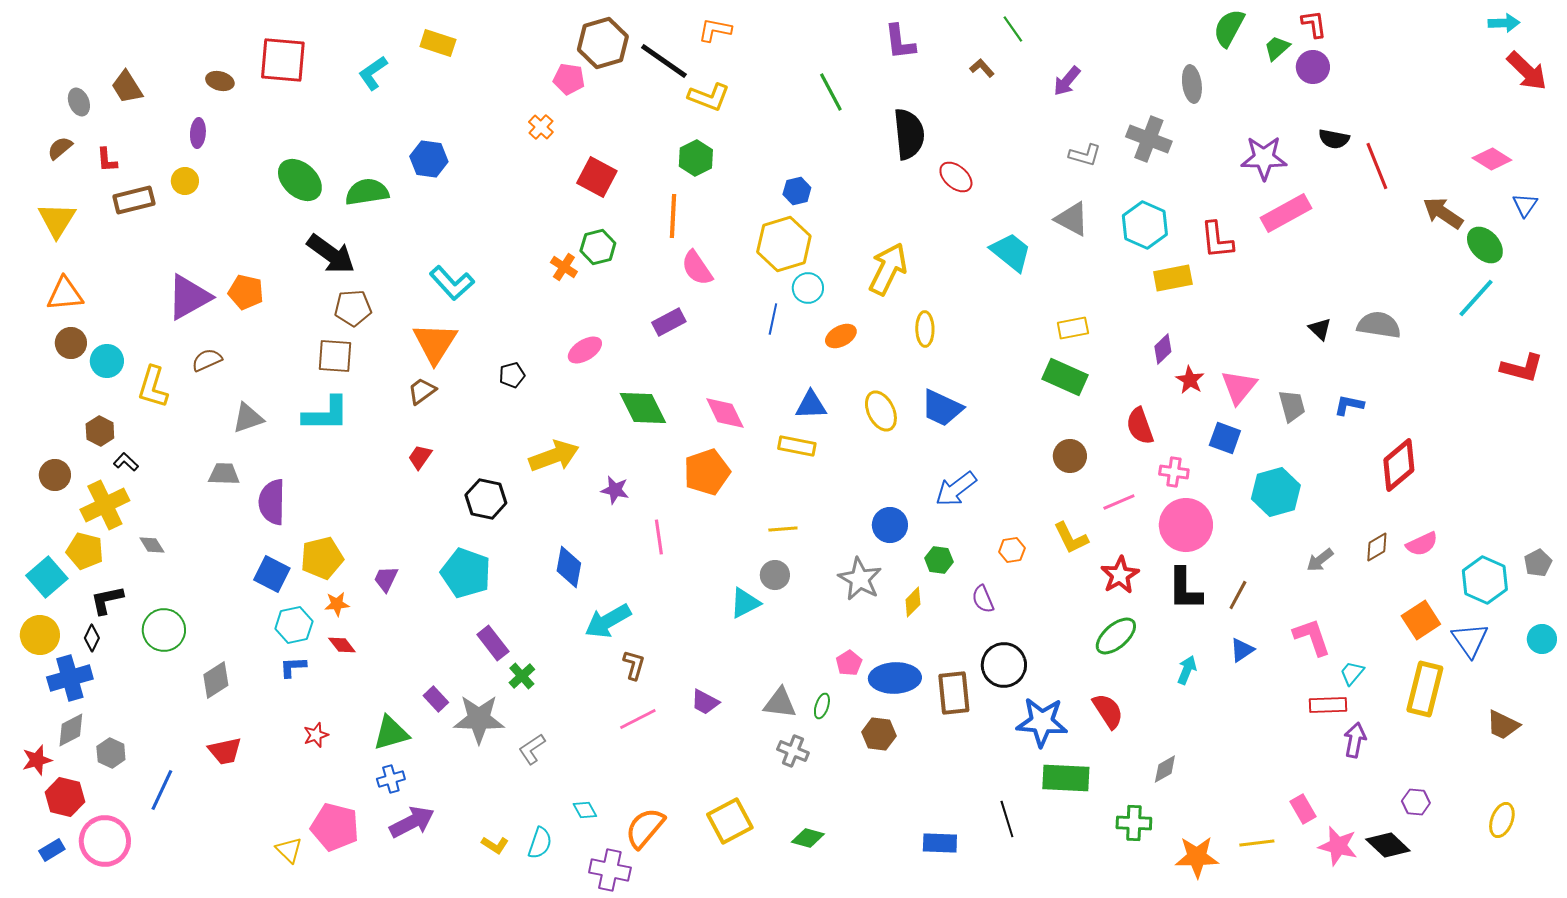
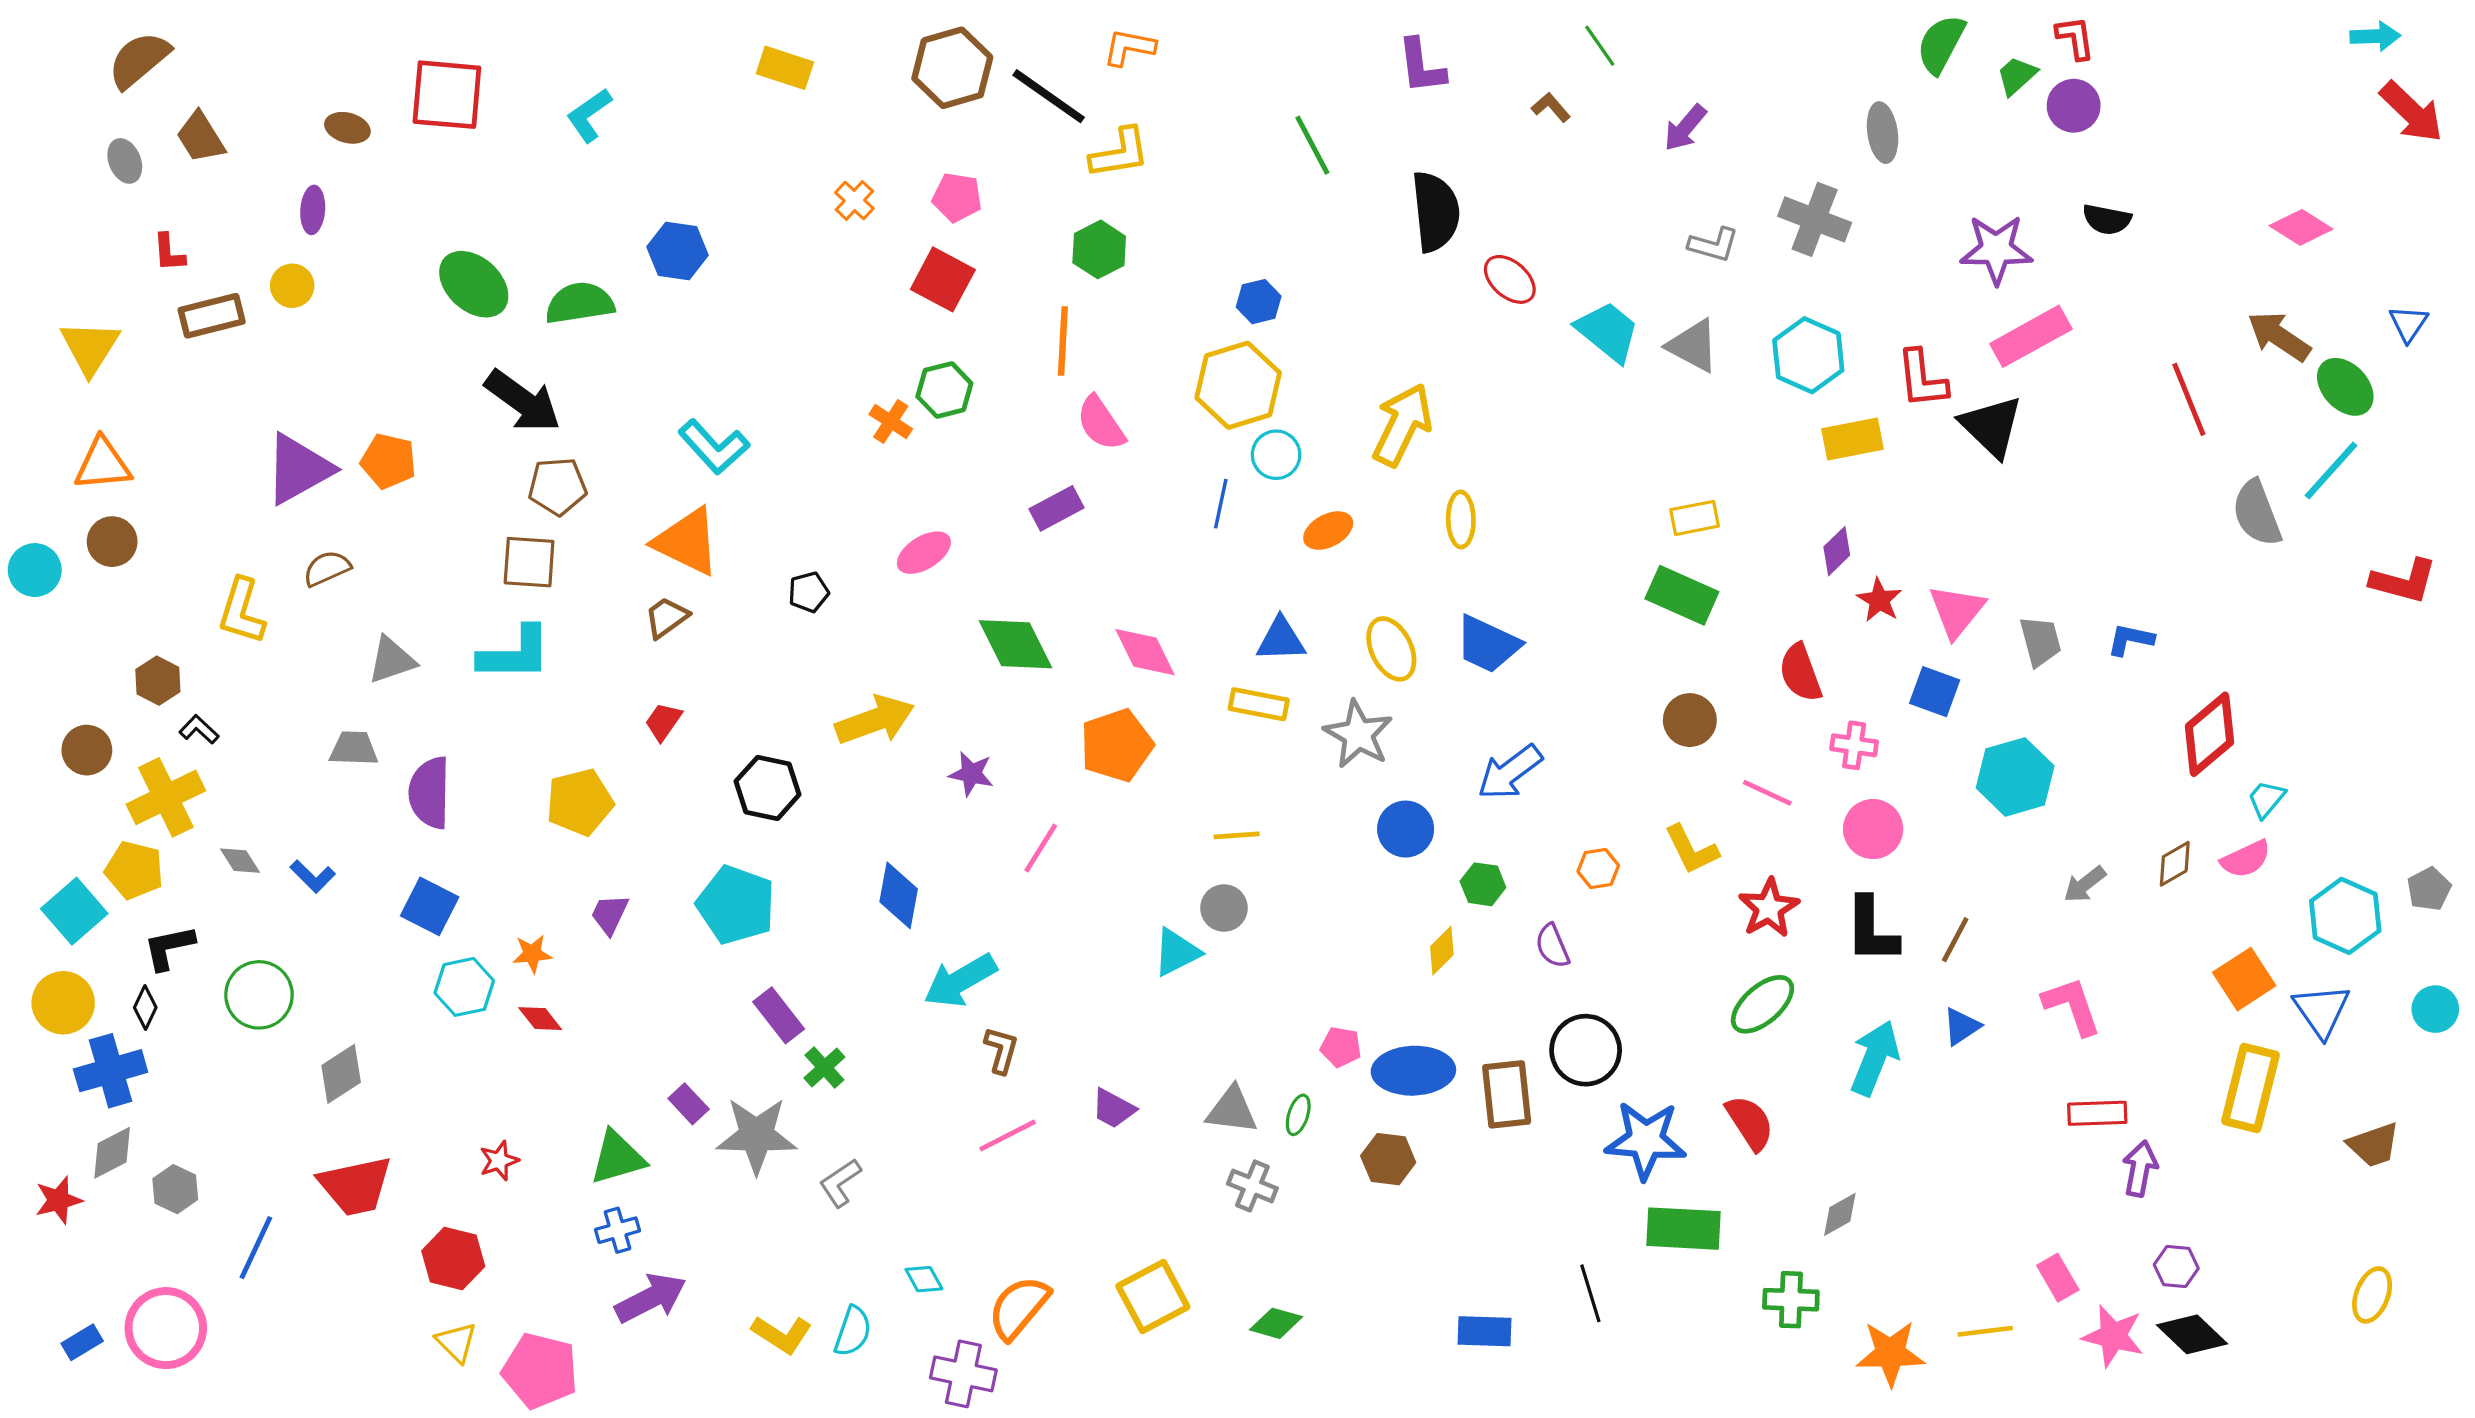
yellow rectangle: (438, 43) -> (785, 68), moved
pink pentagon: (569, 79) -> (957, 197), moved
yellow L-shape: (709, 97) -> (1120, 153), turned -30
brown semicircle: (60, 148) -> (139, 60), moved, size x1.6
pink diamond: (1492, 159) -> (2301, 227), moved
red line: (1377, 166) -> (2189, 399), moved
cyan trapezoid: (1011, 252) -> (1608, 332), moved
gray semicircle: (1379, 325) -> (2257, 513), moved, turned -120
black triangle: (1320, 329) -> (1991, 426), moved, size x1.8
orange triangle: (435, 343) -> (687, 542), turned -36
cyan circle: (107, 361) -> (35, 570), moved
pink line: (1119, 502) -> (1767, 793), turned 48
pink circle: (1186, 525) -> (1873, 829), size x0.7
pink line: (659, 537) -> (1041, 848), turned 40
yellow pentagon: (322, 558) -> (580, 802), moved
gray star: (860, 579) -> (1358, 734), moved
pink pentagon: (849, 663) -> (1341, 1047), turned -30
blue L-shape: (293, 667) -> (313, 876), moved, turned -132
cyan arrow: (1187, 670) -> (1875, 1058), size x1.6
cyan trapezoid: (1352, 673) -> (2266, 799), moved
brown trapezoid: (1503, 725) -> (2374, 1145), turned -45
red trapezoid: (225, 751) -> (355, 1186), size x1.4
red hexagon: (65, 797) -> (453, 1259), moved
purple hexagon: (1416, 802) -> (2176, 1266), moved
pink pentagon: (335, 827) -> (540, 1371), moved
yellow L-shape: (495, 845) -> (782, 1334), size x1.4

